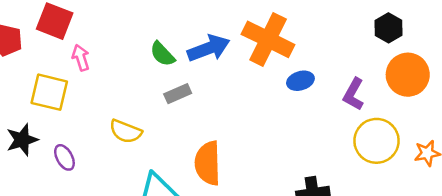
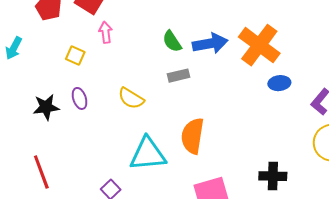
yellow square: (49, 92) -> (75, 56), size x0.6
black star: (22, 140) -> (46, 107), moved
purple ellipse: (64, 157) -> (80, 98), moved

